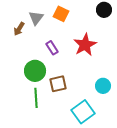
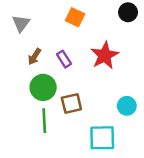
gray triangle: (36, 18) -> (21, 23), moved
brown arrow: (19, 29) -> (34, 57), moved
cyan square: (83, 112) -> (102, 138), turned 35

